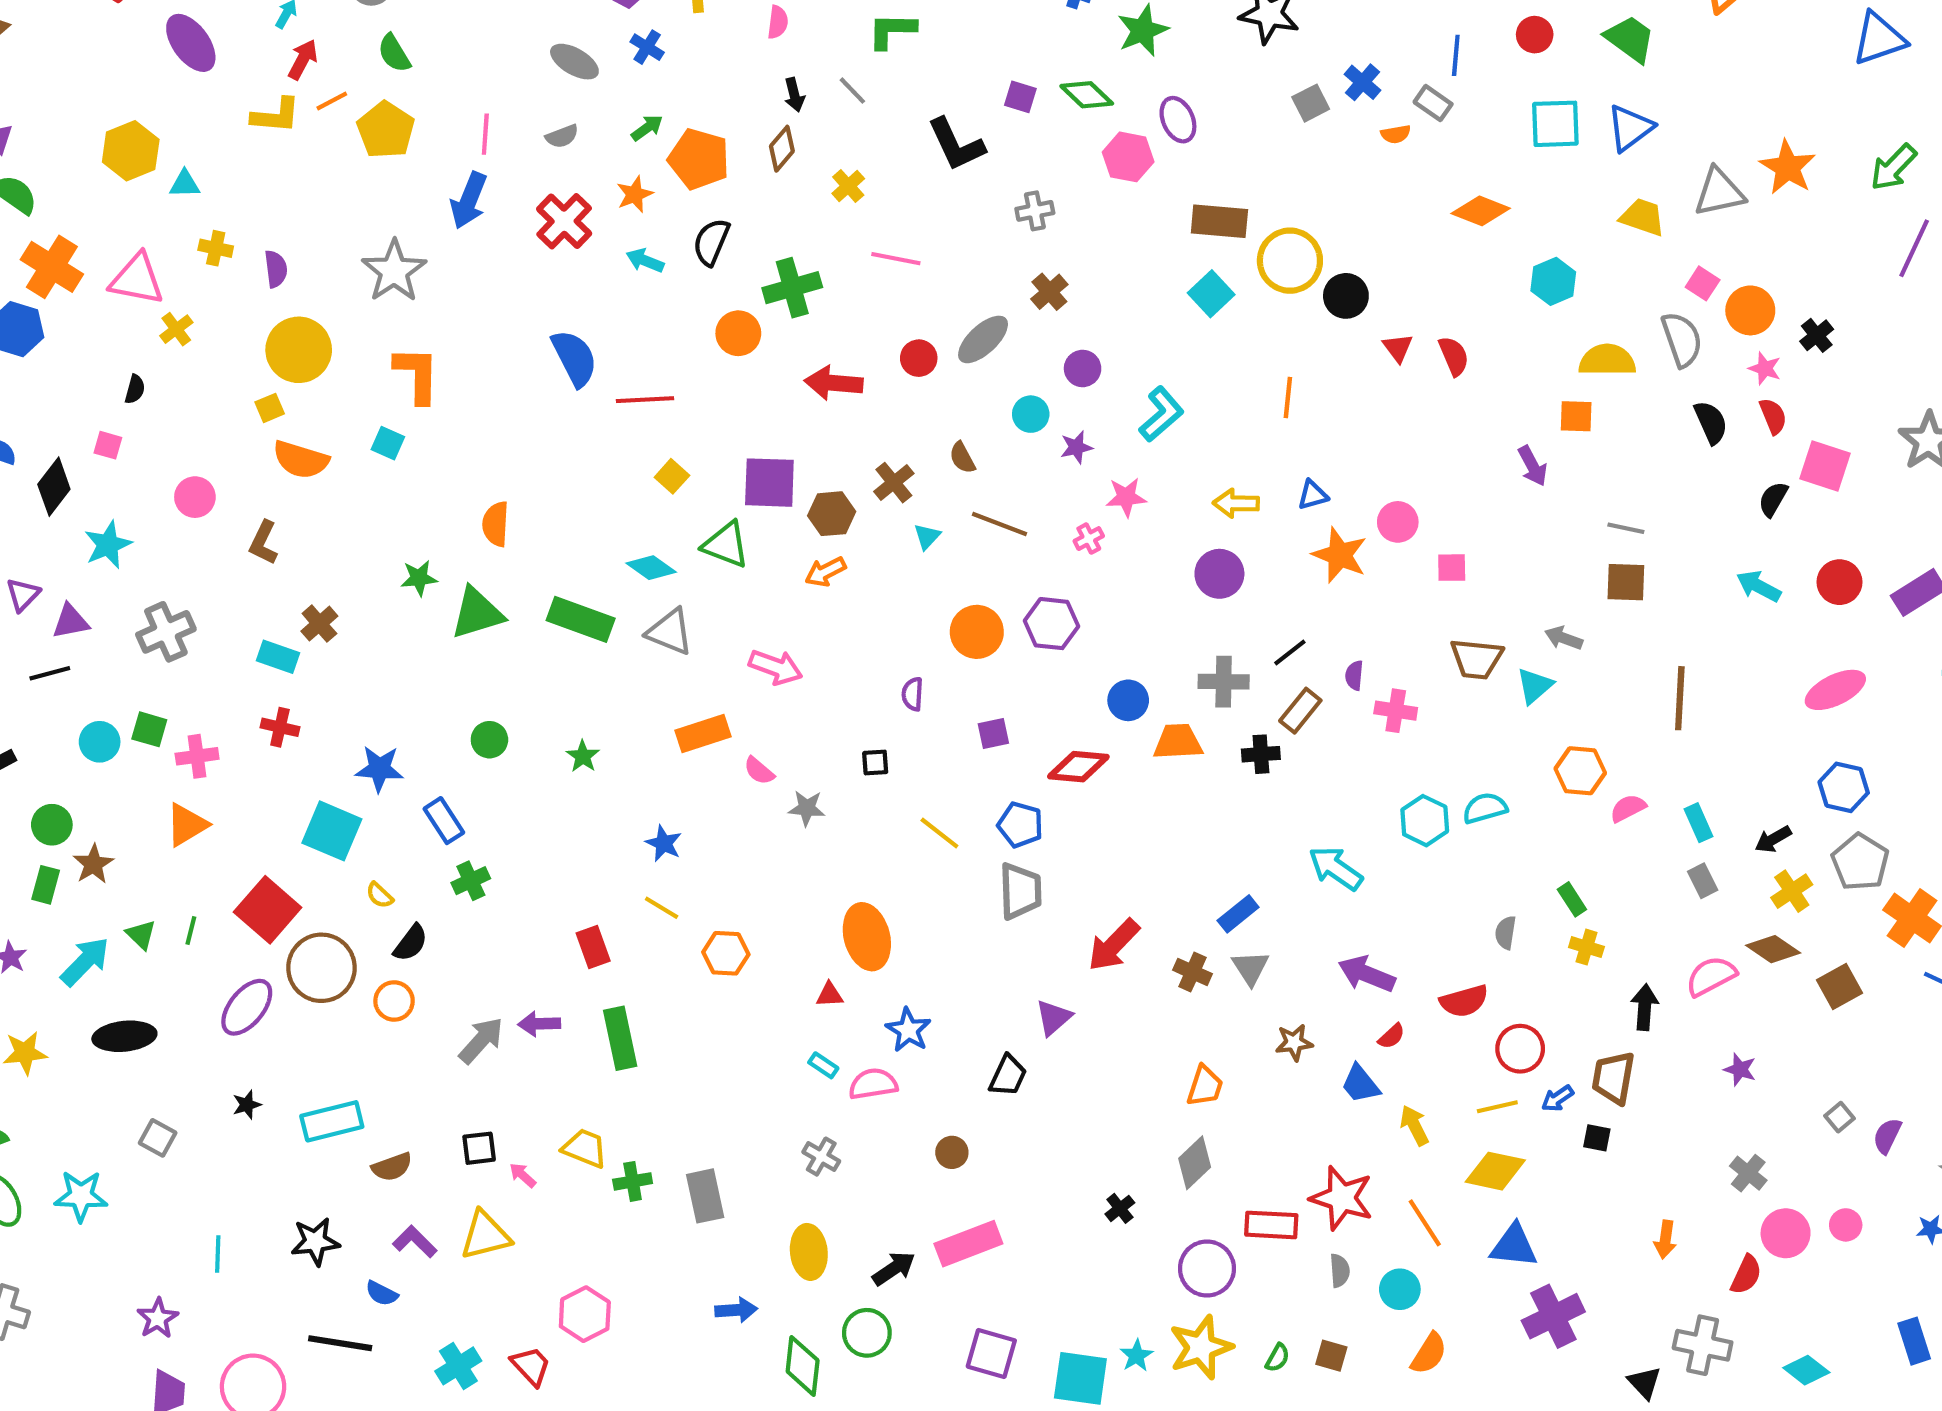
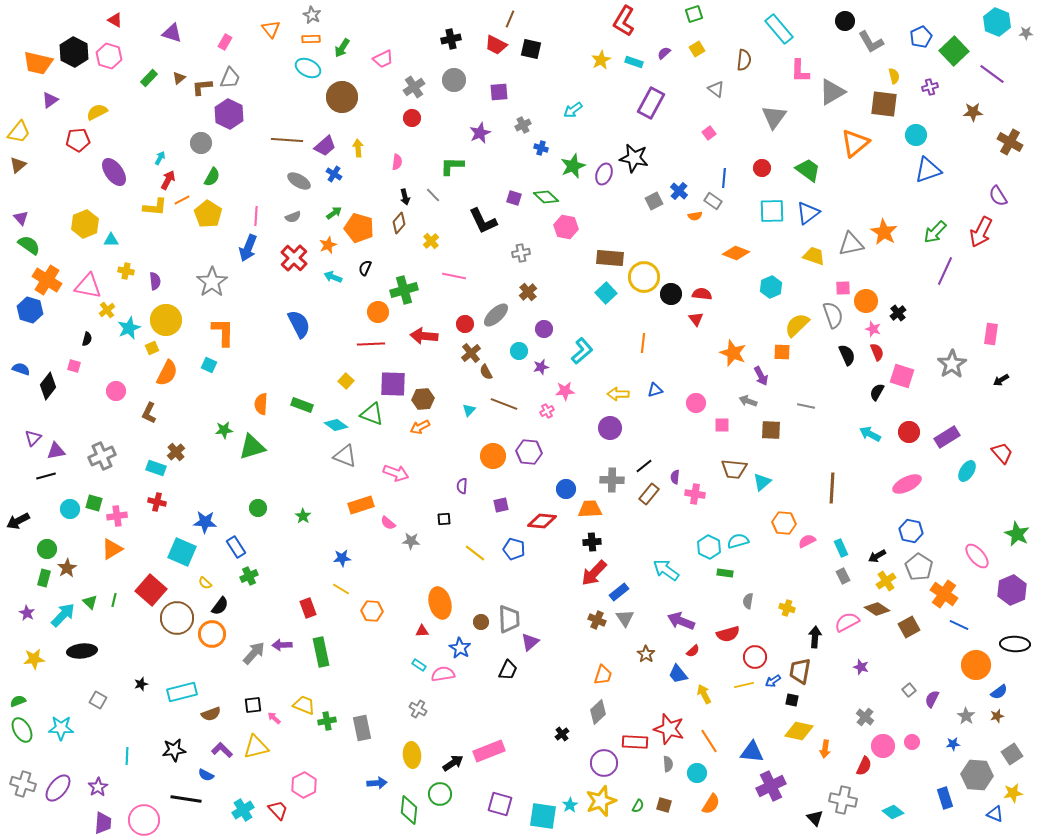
green semicircle: (394, 53) -> (212, 177), turned -120
purple ellipse: (1178, 120) -> (604, 174), moved, turned 45
black semicircle: (711, 242) -> (365, 268), size x0.7
pink square: (1703, 283) -> (843, 288), turned -35
red semicircle: (1454, 356) -> (702, 294), moved, turned -60
yellow semicircle: (1607, 360) -> (797, 325), turned -44
red line: (645, 400) -> (371, 344), moved
orange semicircle: (301, 460) -> (167, 373), turned -80
brown cross: (894, 483) -> (471, 353), moved
cyan star: (108, 545) -> (129, 328), moved
orange star: (1340, 555) -> (733, 353), moved
brown square: (1626, 582) -> (771, 430), moved
green rectangle: (581, 619) -> (302, 405), moved, size x0.7
gray arrow: (1564, 638) -> (748, 401), moved
black cross: (1261, 754) -> (592, 542), moved
blue star: (664, 843) -> (342, 558), turned -30
gray trapezoid: (1020, 891) -> (509, 619), moved
green rectangle: (1572, 899) -> (725, 573), moved, turned -49
red arrow: (1114, 945) -> (594, 573), moved
orange circle: (394, 1001) -> (212, 634), size x1.4
purple ellipse: (247, 1007) -> (58, 788), moved
brown star: (1294, 1042) -> (646, 654), turned -30
brown circle: (952, 1152) -> (481, 622), moved
yellow diamond: (1495, 1171) -> (799, 731), moved

